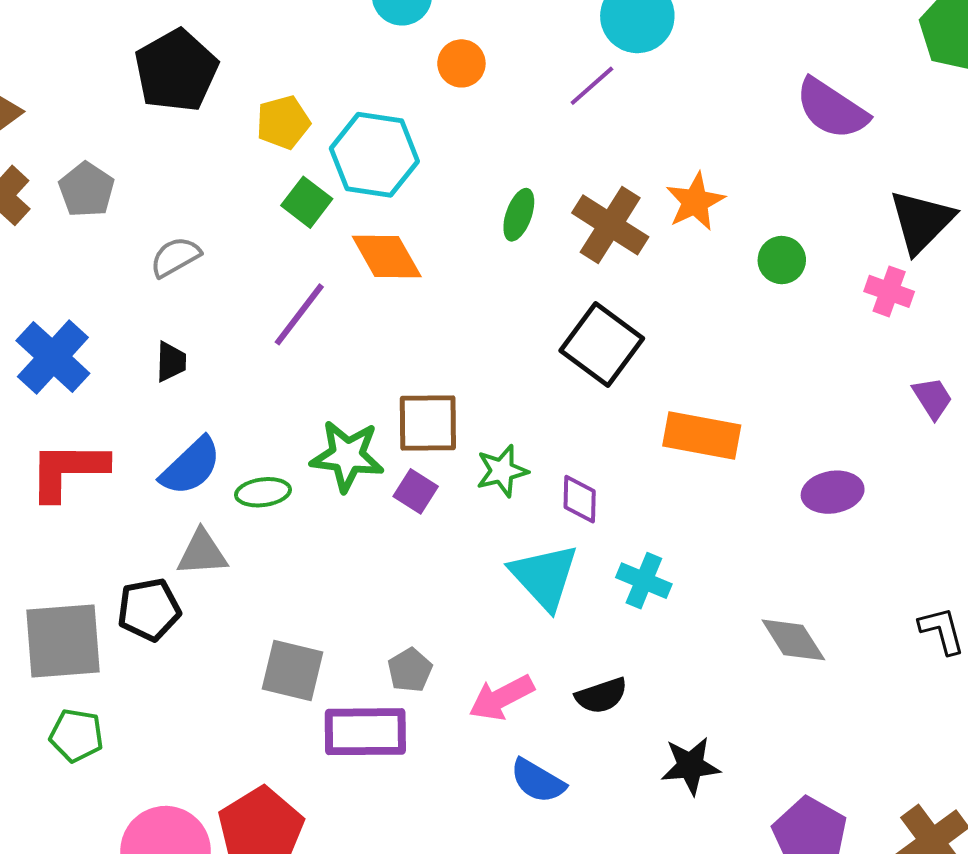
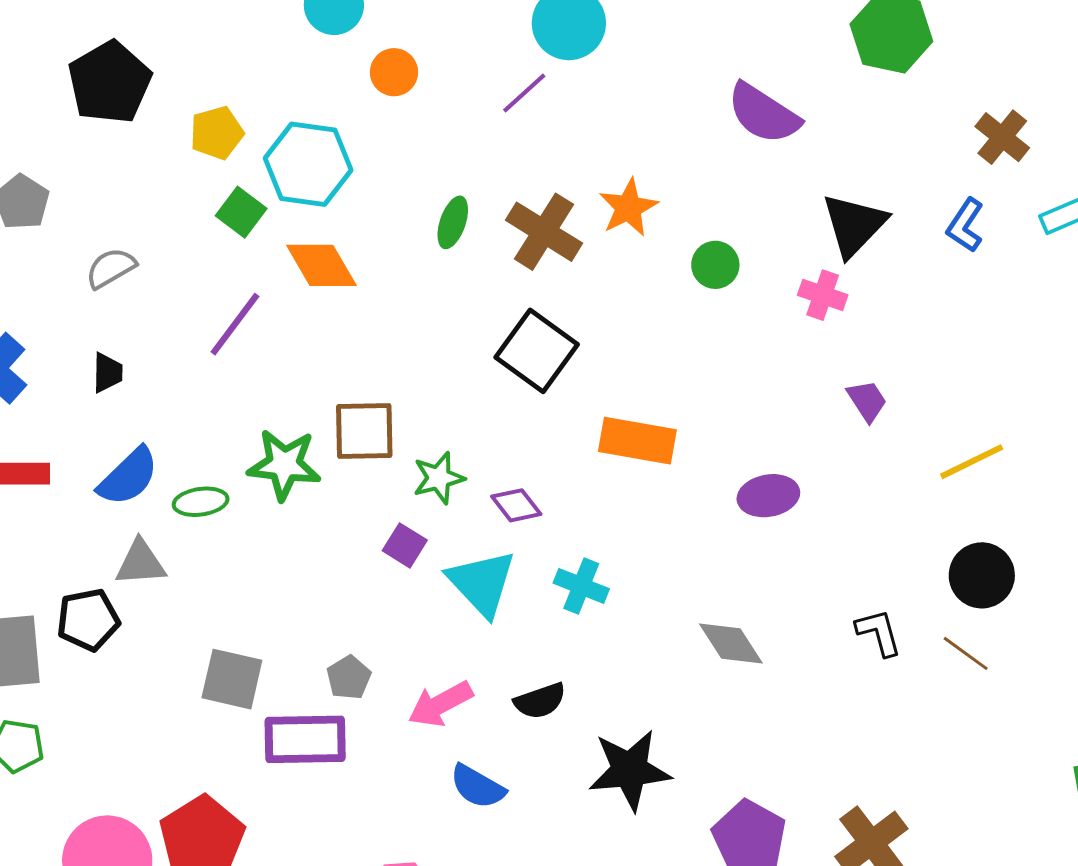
purple square: (416, 491) -> (405, 545), moved
purple diamond: (580, 499) -> (516, 505), turned -39
black star: (691, 766) -> (630, 770), size x1.4

